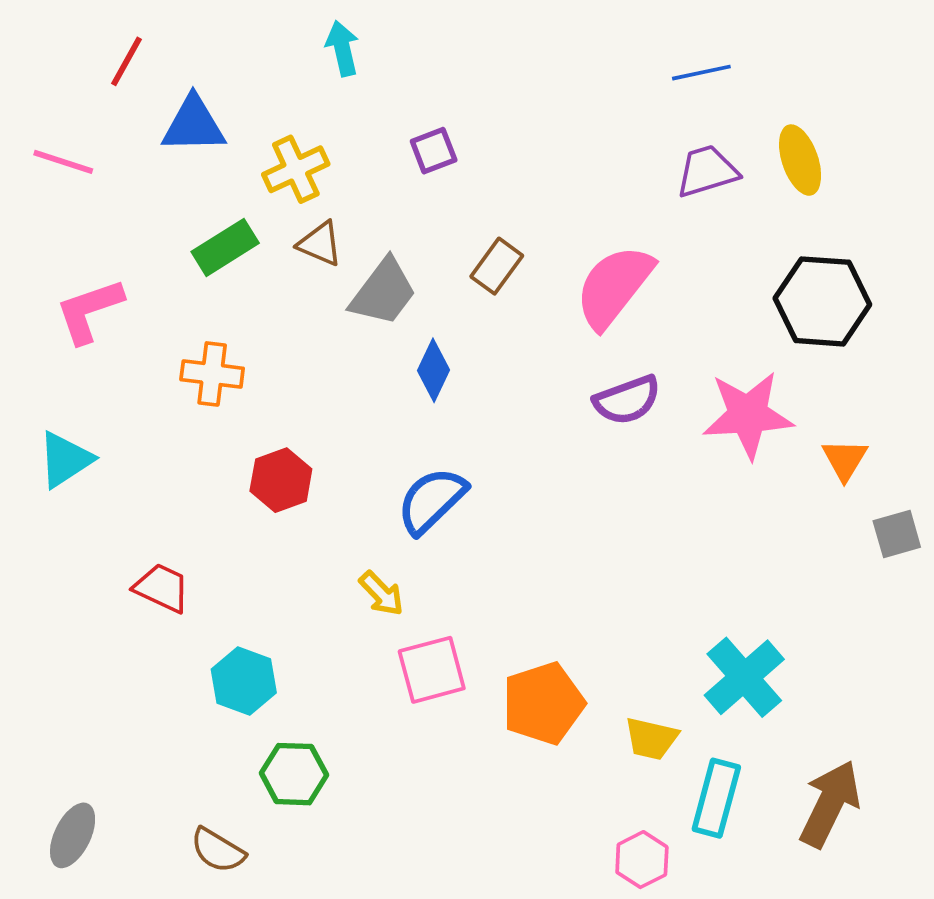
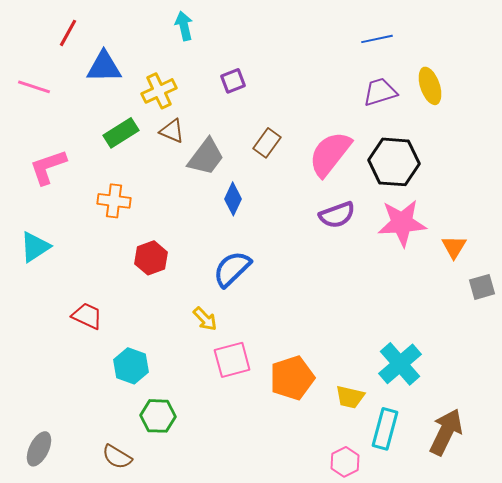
black hexagon: (822, 301) -> (394, 162), moved

